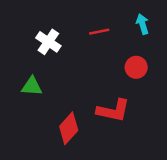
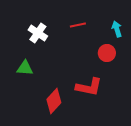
cyan arrow: (142, 24) -> (117, 29), moved

